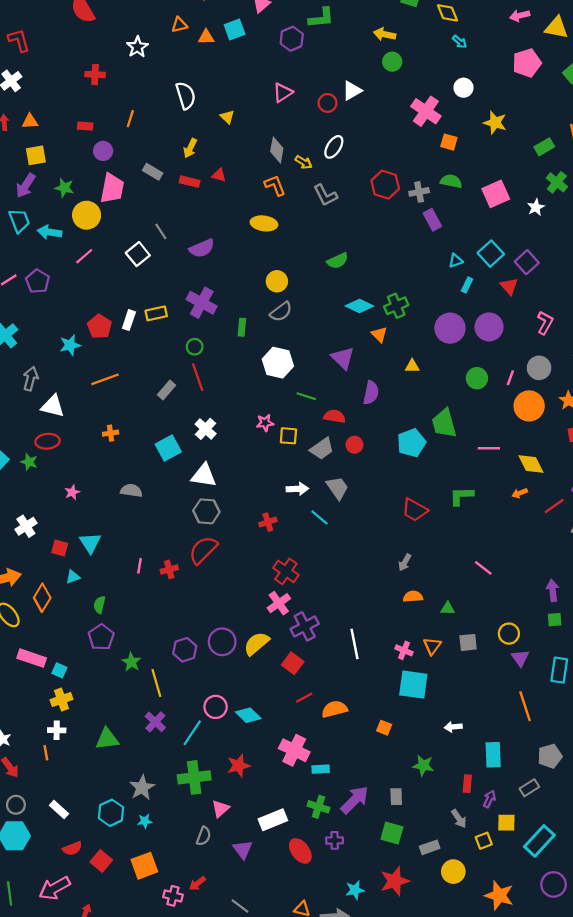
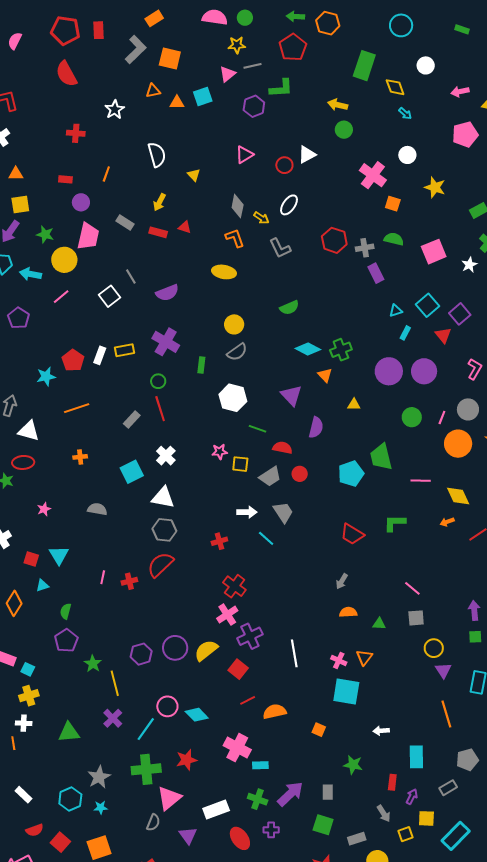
gray square: (468, 642) -> (416, 618), moved
pink triangle: (220, 809) -> (169, 798), size x1.5

